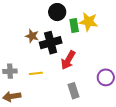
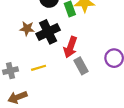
gray rectangle: (74, 91) -> (81, 66), moved

